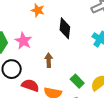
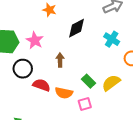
black diamond: (65, 28) -> (77, 28), turned 55

